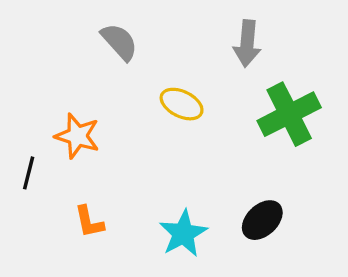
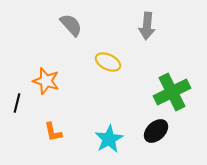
green cross: (289, 114) -> (172, 92), moved

